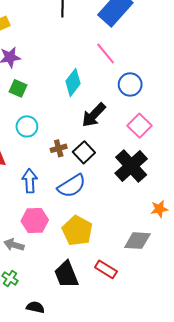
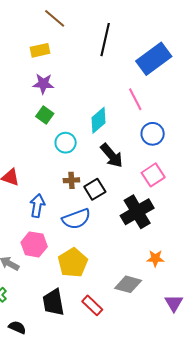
black arrow: (94, 115) -> (112, 156), turned -96
cyan circle: (27, 126) -> (66, 143), moved

